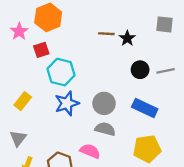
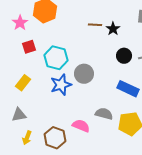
red square: (41, 50) -> (29, 47), moved
gray circle: (104, 103) -> (84, 74), moved
gray semicircle: (105, 129) -> (104, 114), moved
gray triangle: (18, 138) -> (19, 115), turned 42

